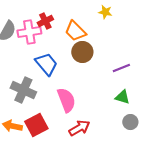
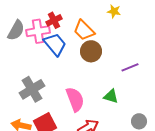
blue trapezoid: (46, 64) -> (55, 44), moved
gray cross: (23, 90) -> (32, 89), turned 35
green triangle: (122, 97) -> (111, 96), moved

